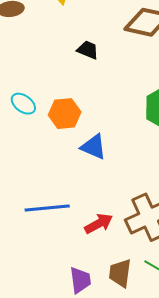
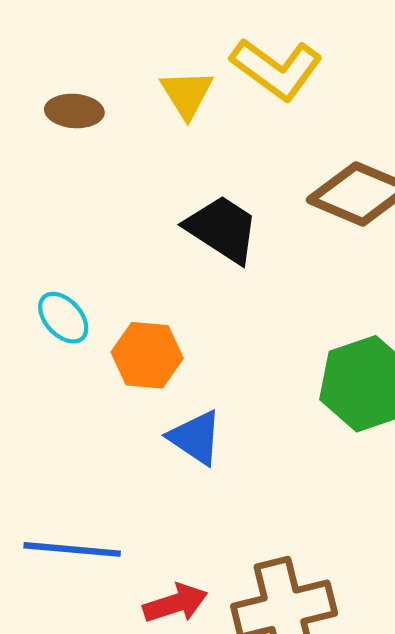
black trapezoid: (88, 50) -> (222, 229), size x1.6

